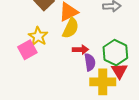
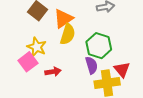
red arrow: (80, 50) -> (53, 72), moved
green hexagon: (115, 53) -> (99, 46), moved

